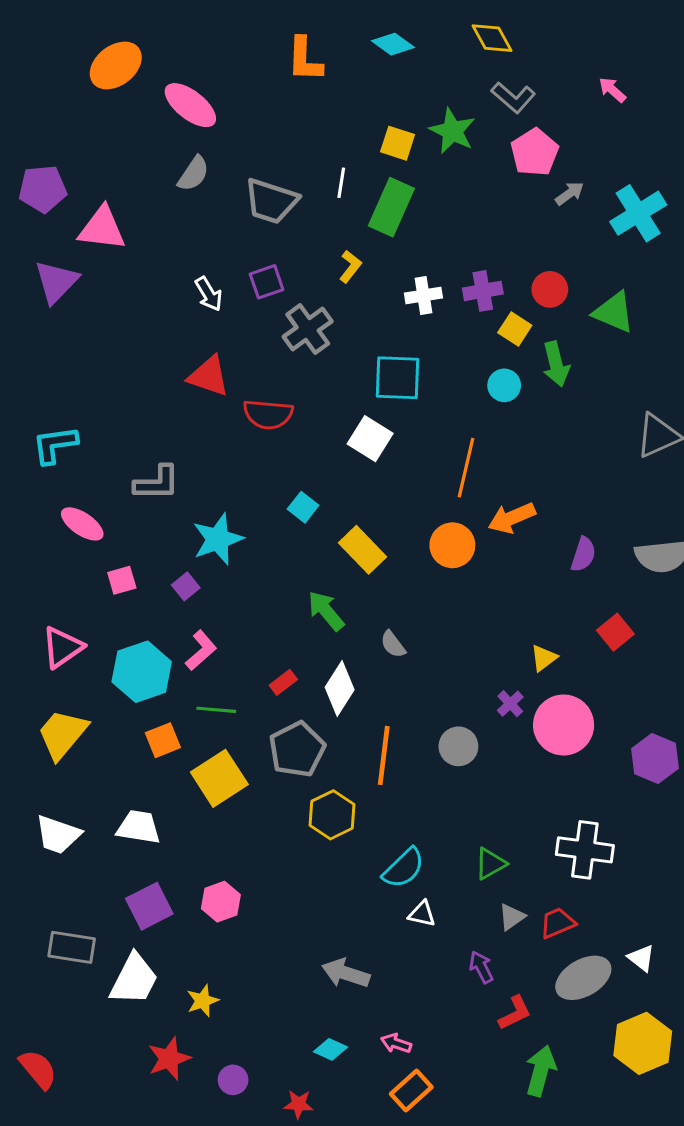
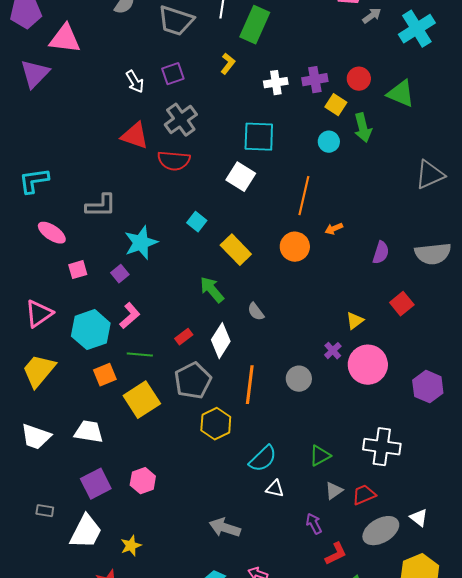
gray cross: (308, 329) -> (181, 120), moved
orange arrow: (512, 518) -> (334, 229), size x0.6
gray rectangle: (72, 947) -> (45, 511), size x0.6

